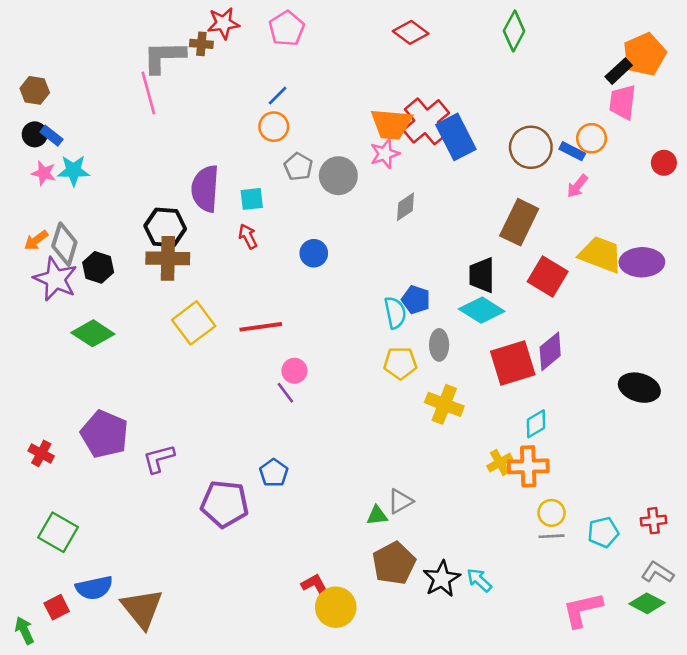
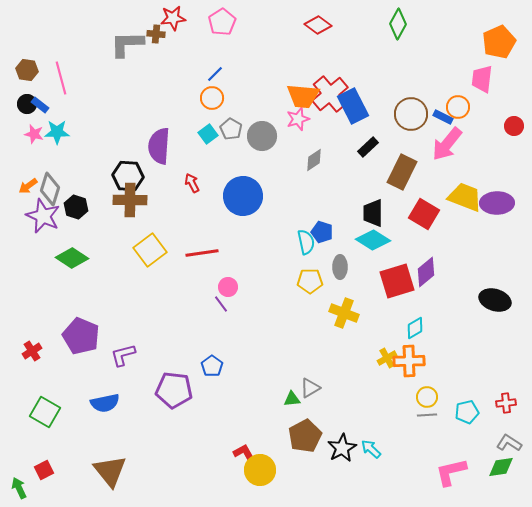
black rectangle: (619, 71) -> (368, 147), moved
pink line: (148, 93) -> (61, 78), moved
pink arrow: (577, 186) -> (447, 144), size x1.8
cyan square: (252, 199) -> (208, 134), moved, turned -30
blue circle: (314, 253) -> (243, 196), size x1.8
red cross: (41, 453) -> (32, 351), turned 30
blue semicircle: (94, 588) -> (105, 403), moved
green diamond: (647, 603) -> (501, 467), turned -36

